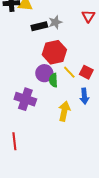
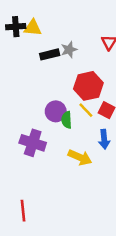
red hexagon: (54, 52) -> (88, 86), moved
yellow arrow: (64, 111) -> (80, 157), turned 102
red line: (14, 141) -> (23, 211), moved

